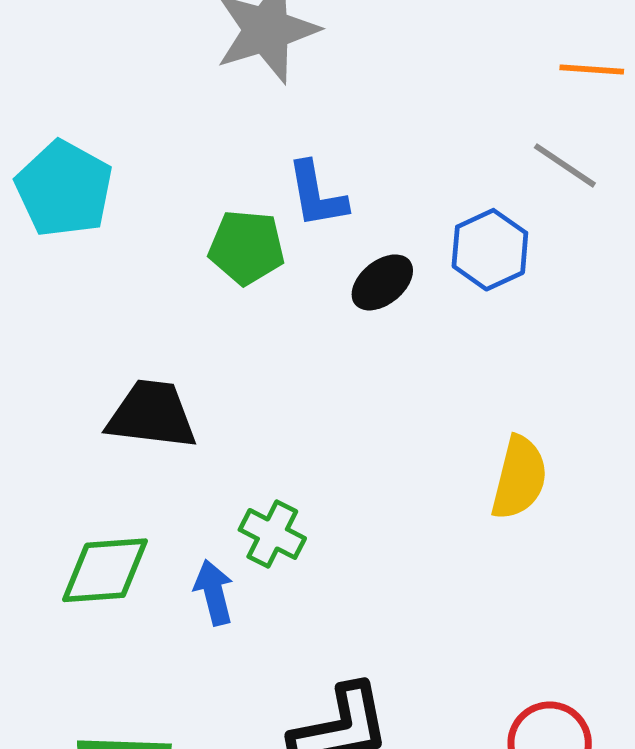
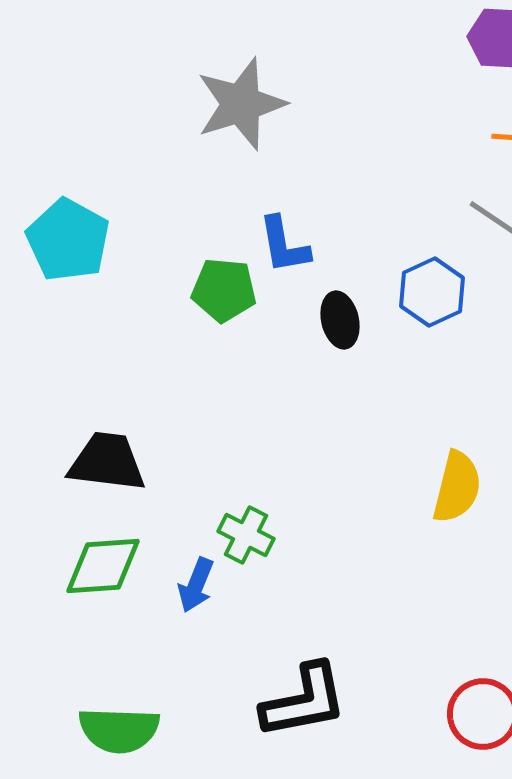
black ellipse: (382, 282) -> (340, 320), turned -64
black trapezoid: (152, 415) -> (107, 462), moved
blue arrow: (214, 592) -> (196, 585), turned -144

